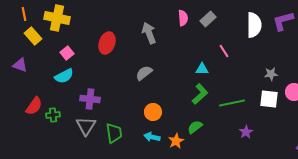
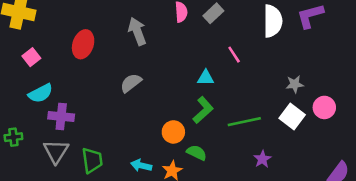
cyan semicircle: (64, 76) -> (41, 93), moved
white square: (269, 99) -> (292, 116), turned 30
orange circle: (153, 112) -> (173, 132), moved
green semicircle: (195, 127) -> (197, 153), turned 63

